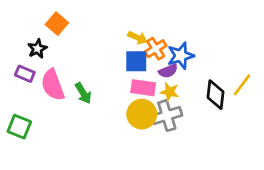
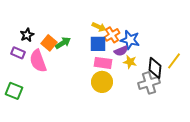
orange square: (57, 24) -> (49, 43), moved
blue star: (181, 56) -> (130, 40), turned 30
yellow star: (170, 92) -> (130, 62), moved
green arrow: (83, 93) -> (63, 43), moved, turned -91
gray cross: (167, 116) -> (149, 83), moved

